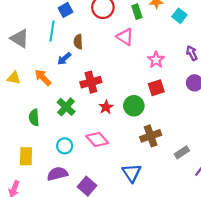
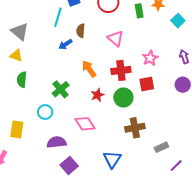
pink triangle: (125, 37) -> (116, 38), moved
gray triangle: (20, 38) -> (20, 32), moved
orange arrow: (43, 78) -> (89, 69), moved
red cross: (91, 82) -> (121, 70), moved
green semicircle: (34, 117) -> (22, 80), moved
cyan circle: (65, 146) -> (45, 112), moved
purple semicircle: (57, 174) -> (57, 142), moved

